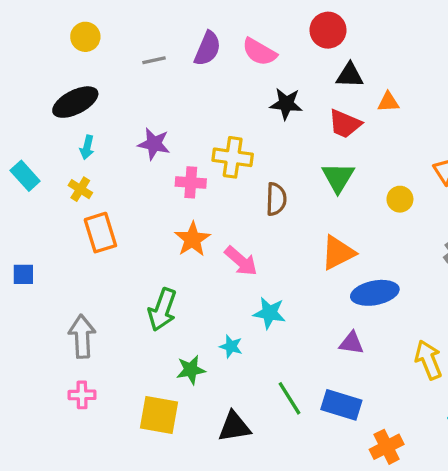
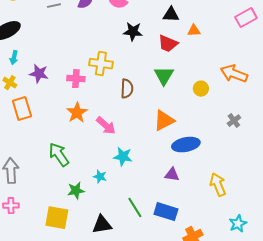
purple star: (154, 144) -> (39, 74), moved
green arrow: (162, 310) -> (59, 155), turned 125

